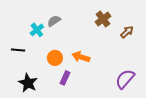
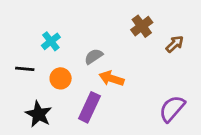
gray semicircle: (54, 21) -> (94, 56), moved
orange circle: (55, 58) -> (61, 78), moved
purple rectangle: (65, 78) -> (89, 107), size x1.5

